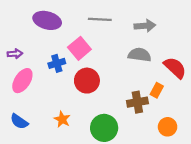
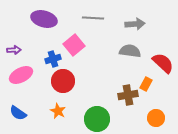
pink ellipse: (22, 81) -> (21, 75), turned 30
red circle: (87, 81) -> (63, 81), moved

